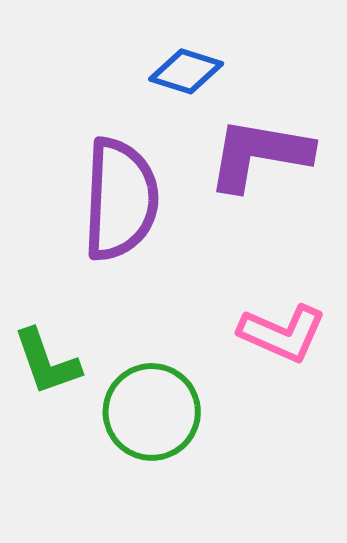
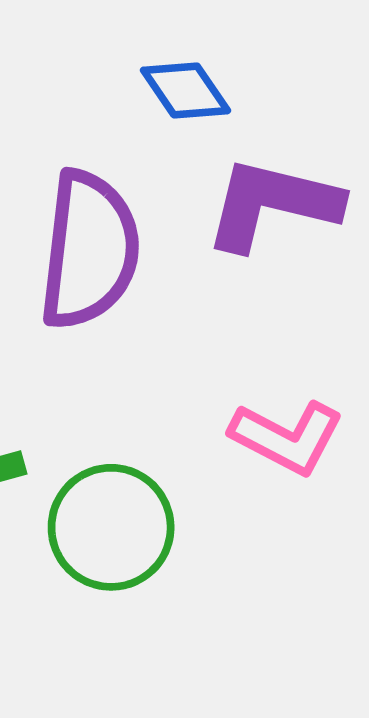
blue diamond: (186, 71) -> (186, 90), turned 34

